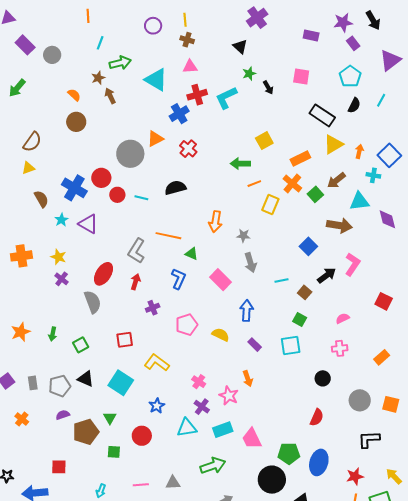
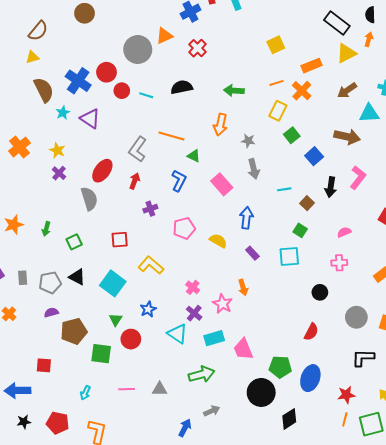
black semicircle: (354, 105) -> (370, 15), turned 147
orange arrow: (359, 151) -> (369, 39), moved
green arrow: (240, 164) -> (234, 91), moved
orange line: (254, 184) -> (277, 83), moved
green square: (315, 194) -> (292, 135), moved
brown semicircle: (41, 199) -> (44, 90), size x1.4
orange cross: (21, 256) -> (20, 147), turned -35
black arrow: (327, 275) -> (331, 187), turned 132
green triangle: (110, 418) -> (116, 320), moved
cyan triangle: (187, 428) -> (177, 334), turned 40
green square: (114, 452) -> (101, 354), size x1.5

